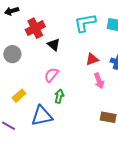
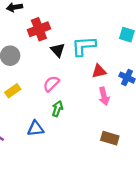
cyan L-shape: (85, 23) -> (84, 46), moved
yellow rectangle: (19, 96) -> (13, 91), moved
blue triangle: (42, 116) -> (36, 128), size x0.7

